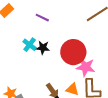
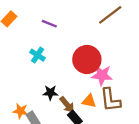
black star: (43, 48) -> (50, 93), moved

